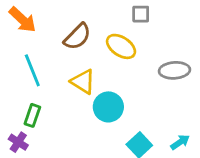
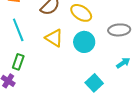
cyan circle: (108, 107) -> (84, 42), moved
cyan arrow: (180, 142) -> (123, 63), moved

